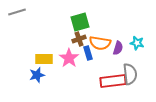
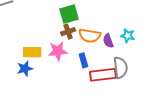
purple semicircle: (118, 48) -> (108, 41), turned 144
blue rectangle: (88, 53) -> (83, 60), moved
pink star: (69, 58) -> (58, 51), turned 30

